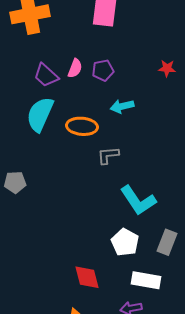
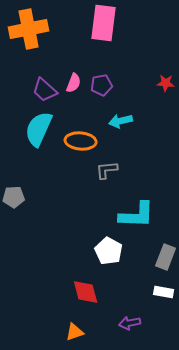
cyan L-shape: (138, 200) -> (137, 215), turned -54
white pentagon: (125, 242) -> (109, 251), moved
white rectangle: (146, 280) -> (164, 292), moved, size x0.7

